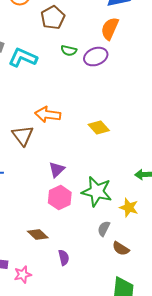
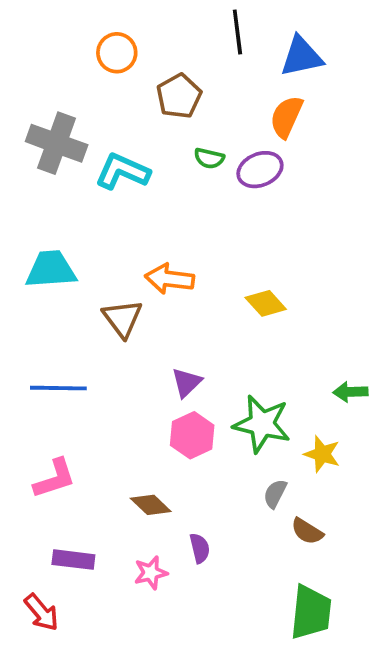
pink star: (23, 275) -> (151, 573), moved

